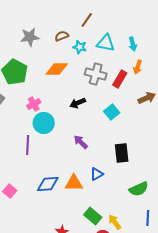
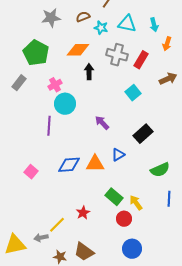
orange arrow: (138, 67) -> (167, 44), moved
black arrow: (78, 103) -> (89, 72), moved, turned 112
black rectangle: (122, 153) -> (143, 134), turned 54

